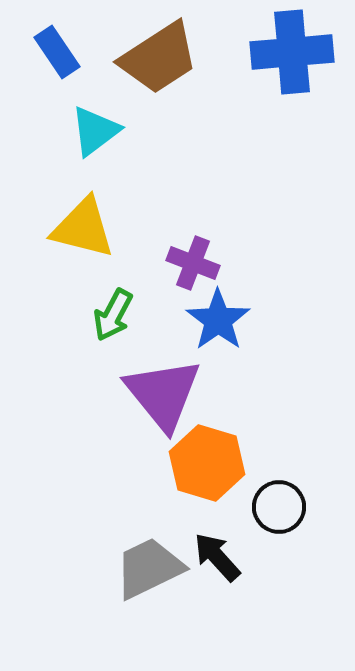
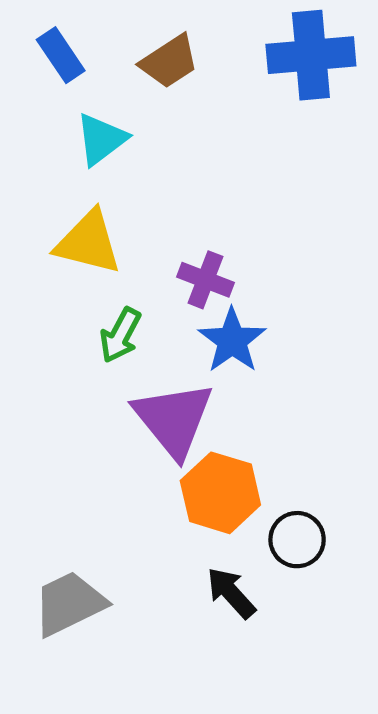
brown trapezoid: (159, 58) -> (169, 62), size x0.7
gray trapezoid: (149, 568) -> (69, 604), moved

